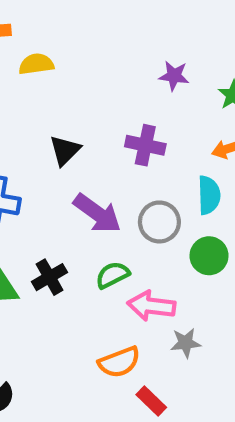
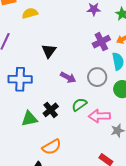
purple cross: (145, 145) -> (101, 42), moved, turned -30
purple arrow: (97, 213) -> (68, 77), size x0.7
orange semicircle: (119, 362) -> (52, 147), moved

